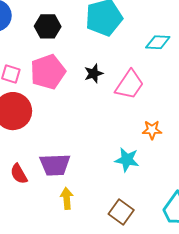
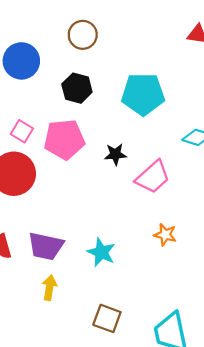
cyan star: (127, 160) -> (101, 252), moved
brown square: (121, 212) -> (107, 318), turned -30

